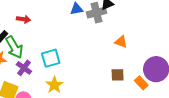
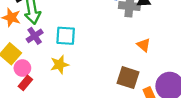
brown square: (118, 75) -> (128, 78), size x1.5

